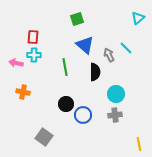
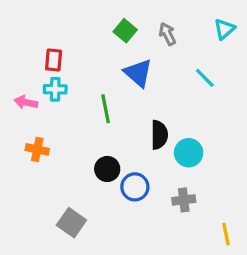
green square: (77, 19) -> (125, 31), turned -32
gray arrow: (109, 55) -> (167, 34), moved
black semicircle: (95, 72) -> (159, 135), moved
gray cross: (115, 115) -> (184, 200), moved

